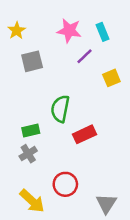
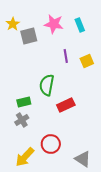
purple line: (85, 56) -> (66, 56), moved, turned -56
gray square: (32, 61) -> (29, 36), moved
yellow arrow: (32, 201) -> (25, 157), turned 90
gray triangle: (106, 204) -> (83, 159), turned -30

